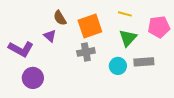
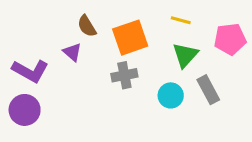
gray rectangle: (144, 62) -> (208, 90), turned 66
purple circle: (33, 78) -> (25, 110), moved

